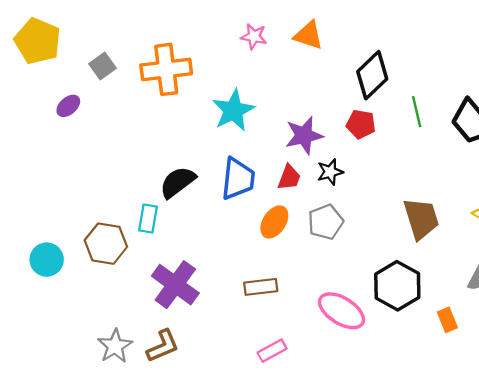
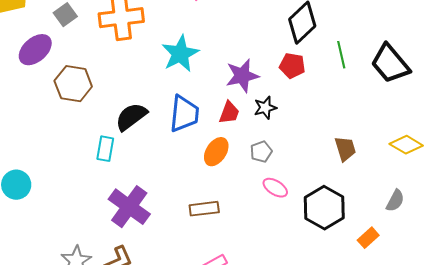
purple ellipse: (68, 106) -> (35, 50), size x1.6
brown trapezoid: (421, 219) -> (345, 149), size x0.7
gray pentagon: (326, 222) -> (261, 152), size x0.7
brown hexagon: (106, 244) -> (73, 84), moved
pink ellipse: (342, 311) -> (275, 188), moved, size x0.6
orange rectangle: (447, 320) -> (368, 238), turned 70

